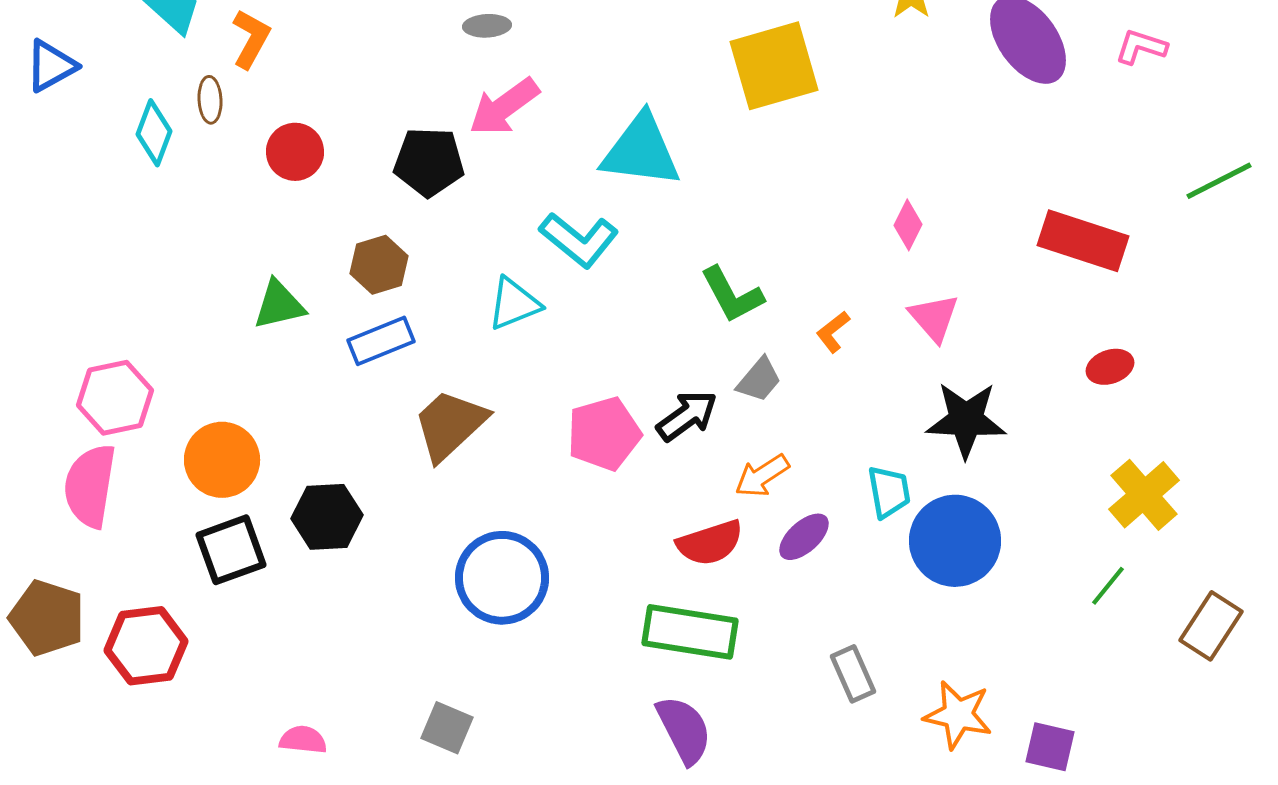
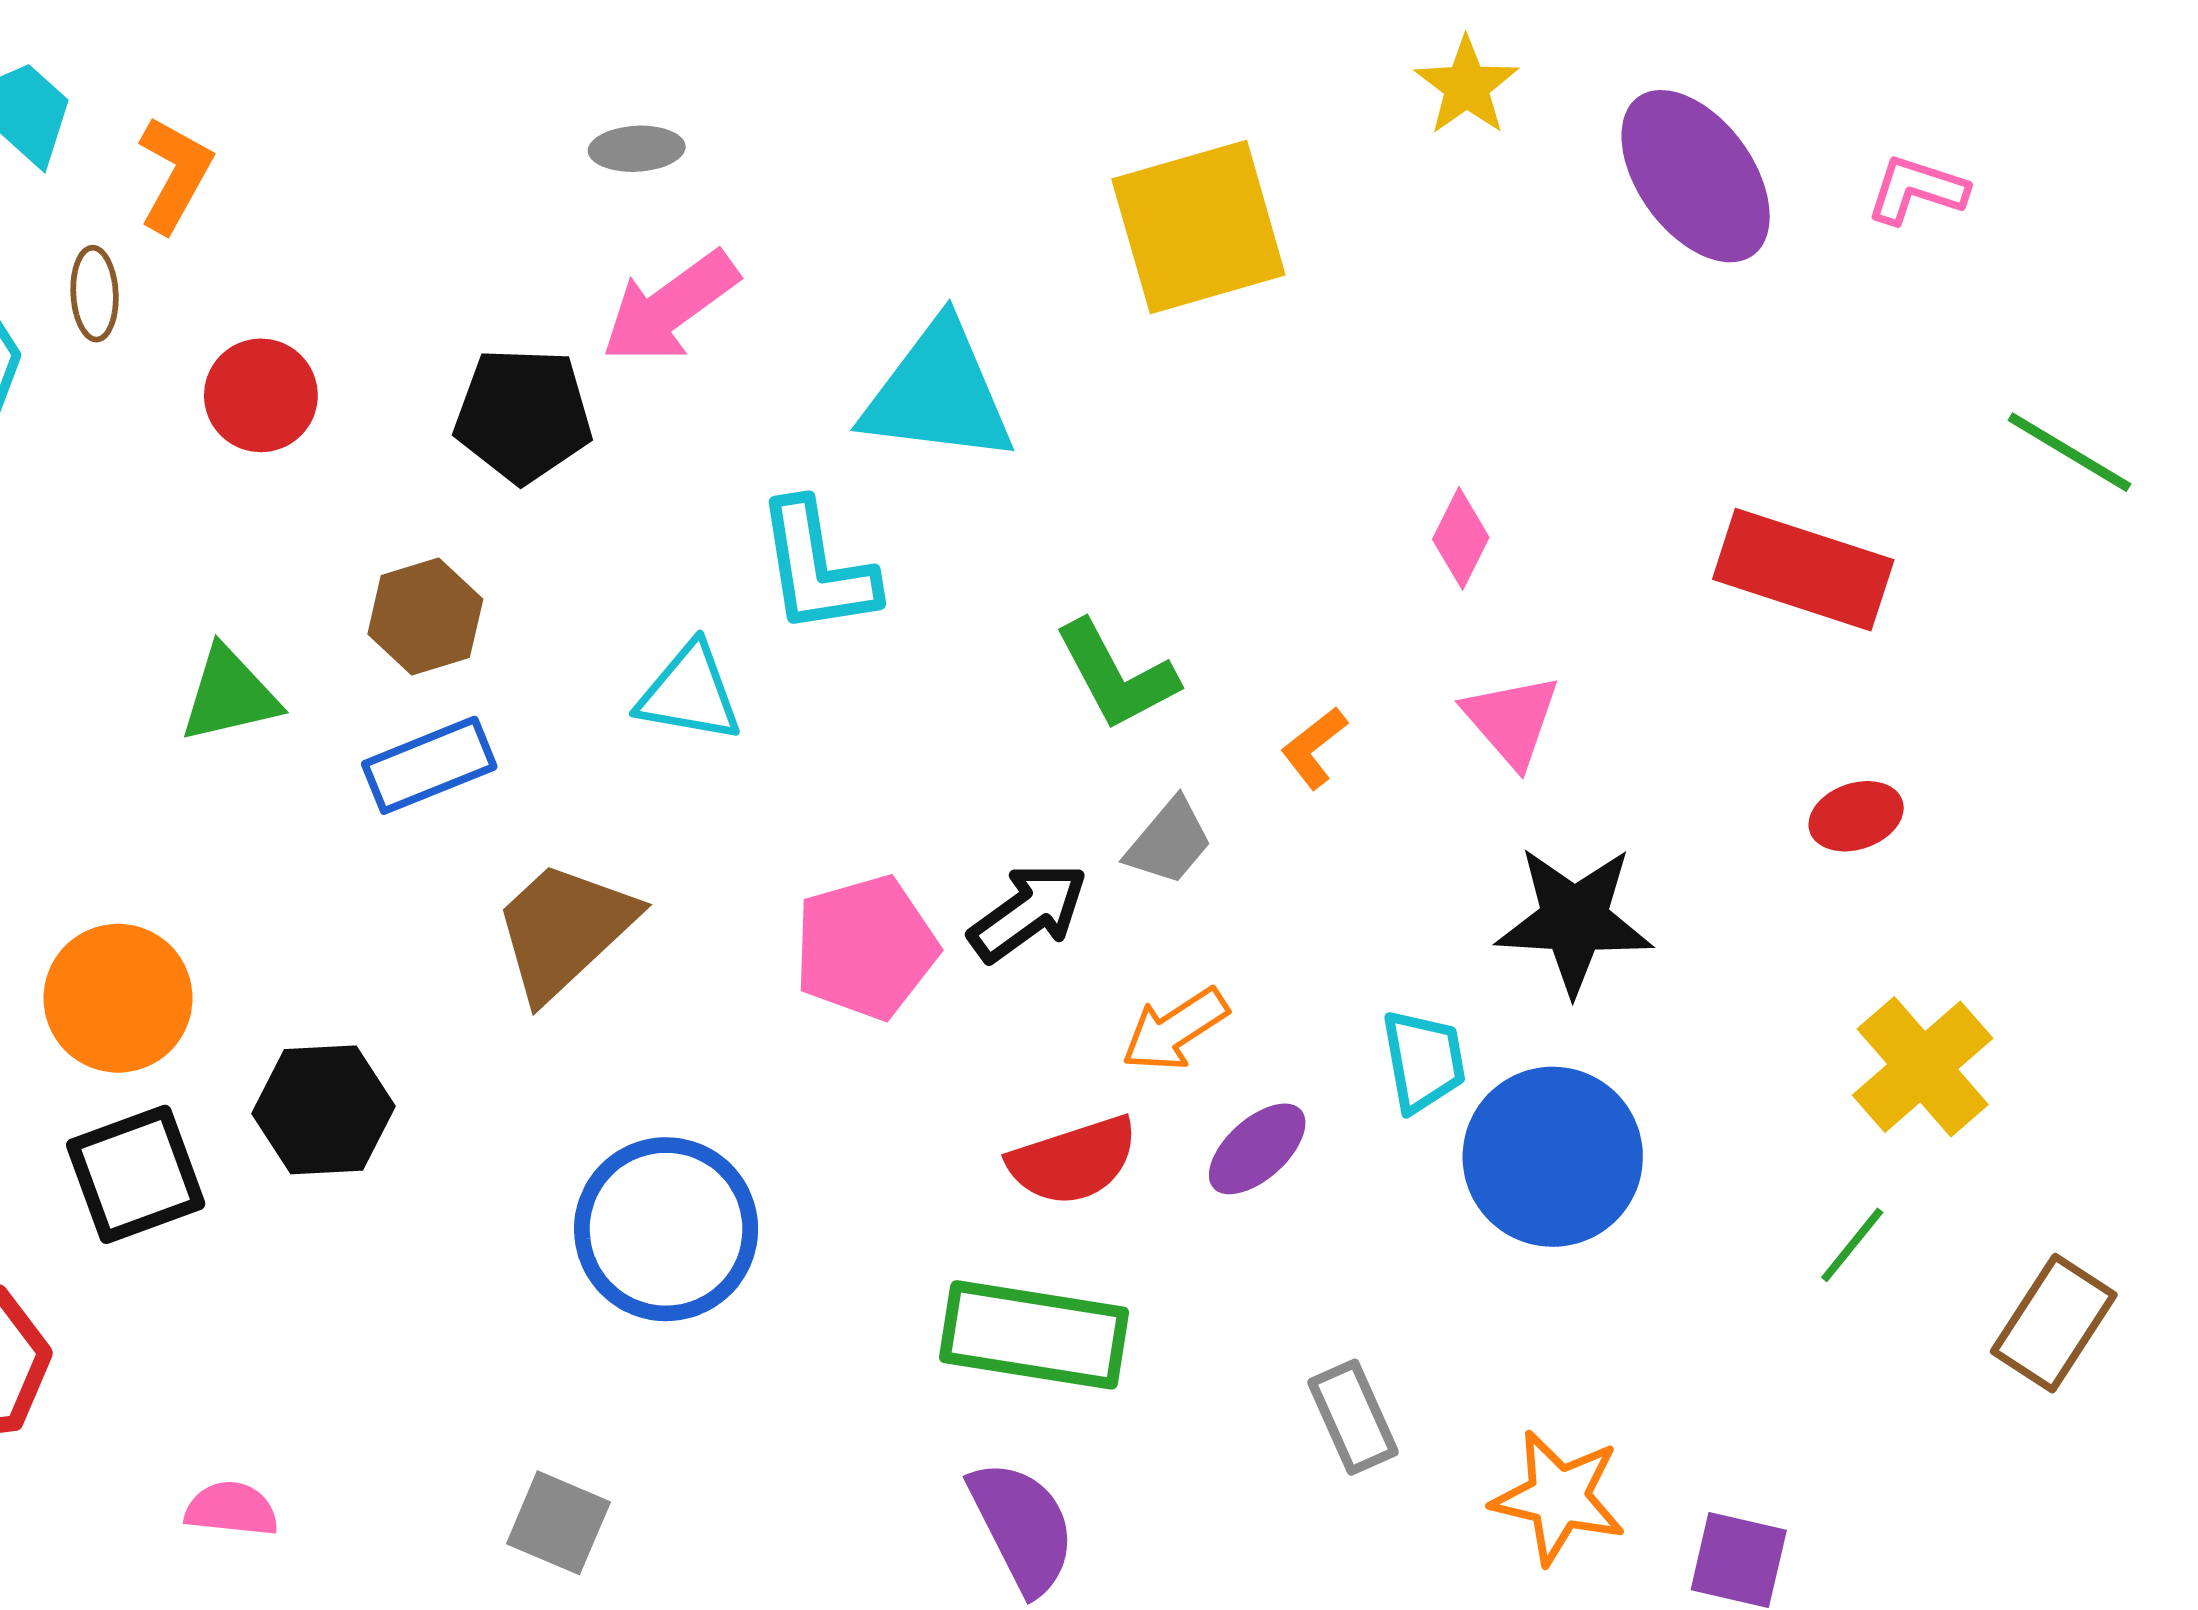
green line: (1219, 181) -> (2069, 452), turned 58
cyan L-shape: (579, 240) -> (817, 568), turned 42
cyan triangle: (514, 304) -> (690, 693), turned 32
pink semicircle: (303, 740) -> (232, 1509), moved

